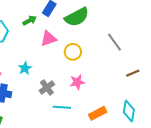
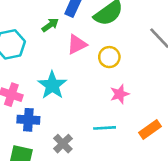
cyan star: (25, 68) -> (52, 85), size x1.6
gray cross: (47, 87) -> (63, 144), moved

